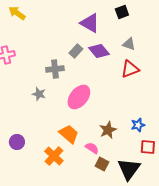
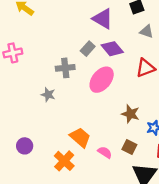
gray triangle: (129, 44) -> (146, 32), moved
pink ellipse: (79, 97) -> (102, 80), moved
brown star: (108, 130) -> (130, 114), moved, turned -30
brown square: (102, 164) -> (129, 147), moved

